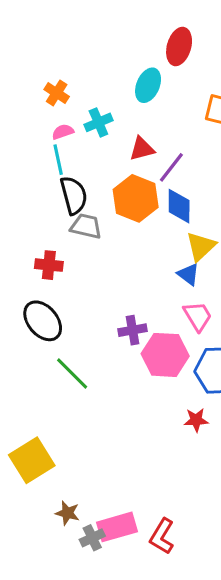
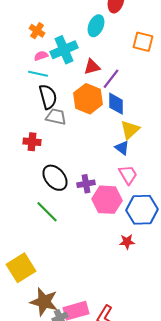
cyan cross: (98, 122) -> (64, 50), size x1.5
cyan line: (58, 160) -> (38, 74), turned -66
black ellipse: (43, 321) -> (55, 178), moved
brown star: (67, 513) -> (44, 302), size x1.8

